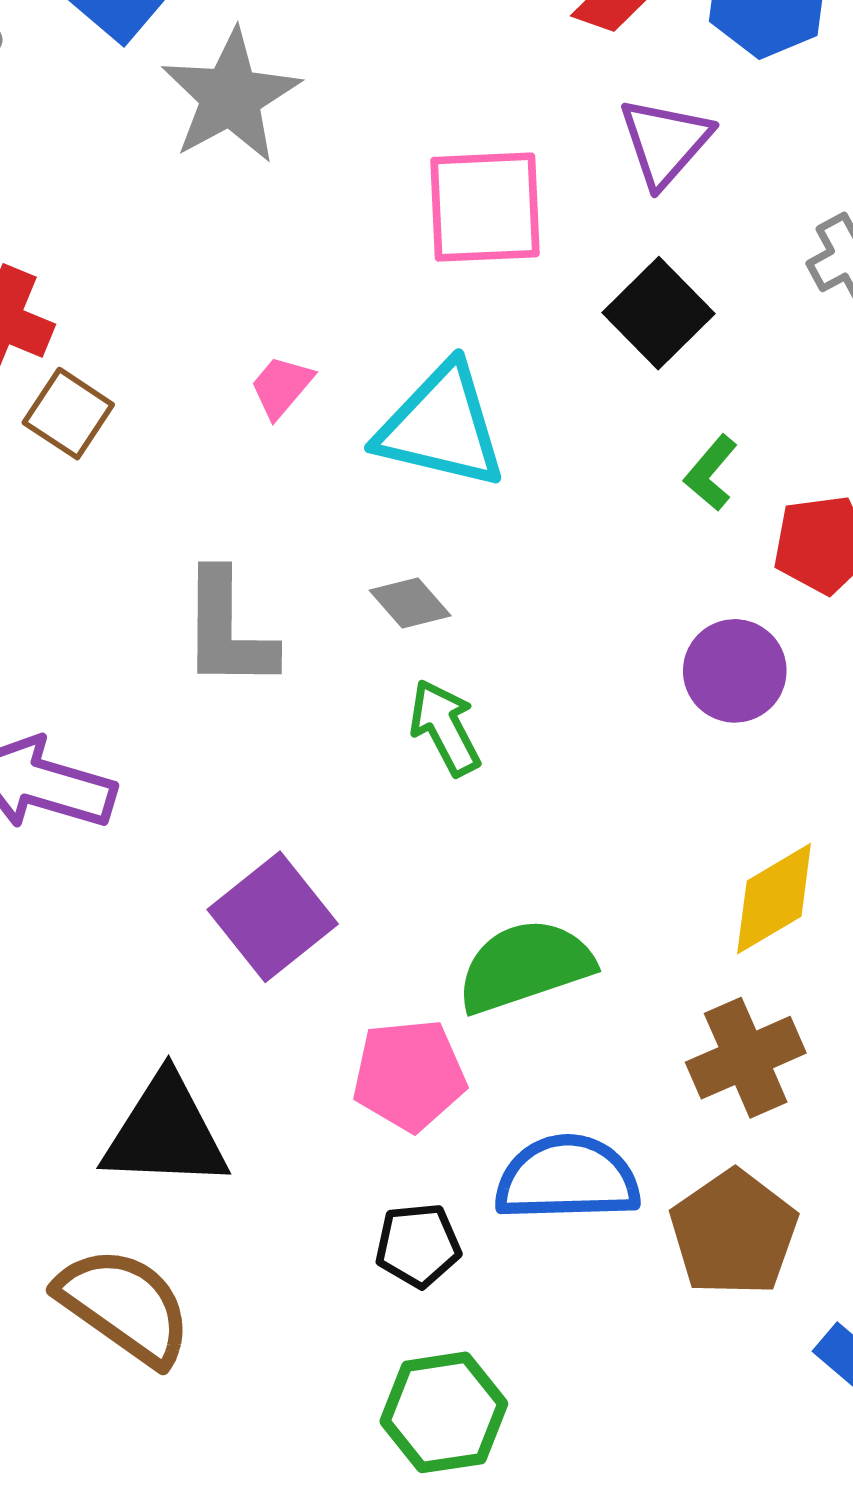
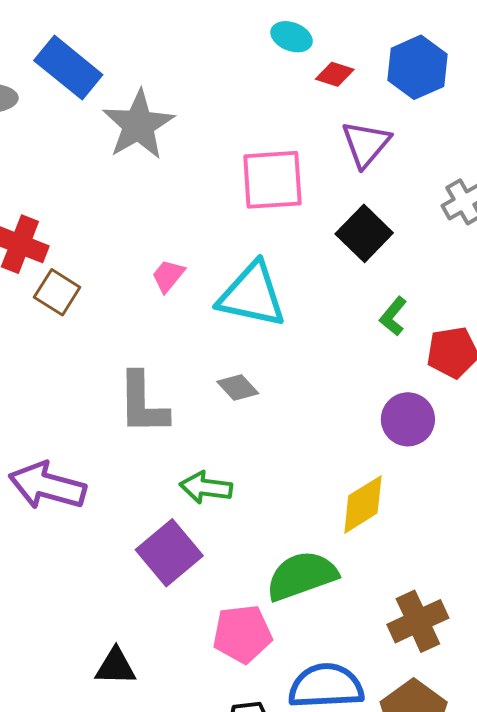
green arrow: (445, 727) -> (206, 487), moved, turned -54
yellow diamond: (774, 899) -> (363, 504), moved
black triangle: (165, 1133) -> (116, 667), size x0.6

